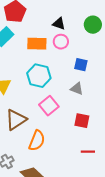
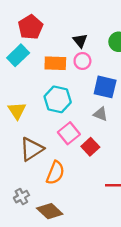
black triangle: (59, 24) -> (80, 41), turned 32
blue square: (81, 65) -> (105, 87), size x1.5
red square: (82, 121) -> (90, 147), moved, turned 35

